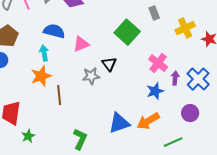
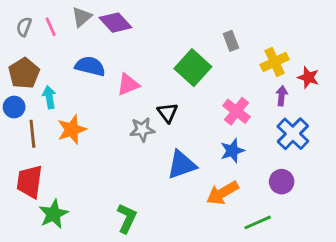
cyan arrow: (44, 53) -> (49, 97), moved
purple arrow: (175, 78) -> (282, 96), moved
brown line: (59, 95) -> (32, 134), moved
blue triangle: (119, 123) -> (182, 165), moved
green star: (28, 136) -> (54, 214), size x1.5

